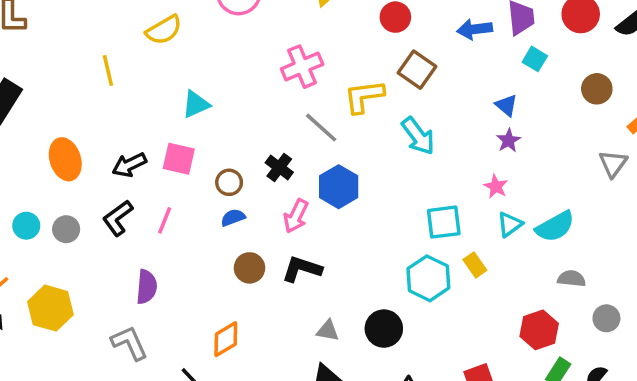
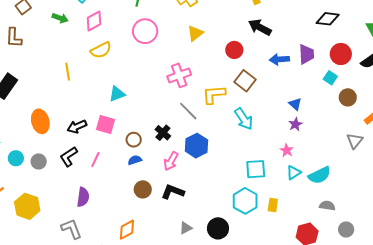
cyan square: (535, 59) -> (330, 78), moved
yellow rectangle: (475, 265) -> (273, 205), moved, turned 40
gray triangle: (328, 331) -> (186, 228), turned -40

